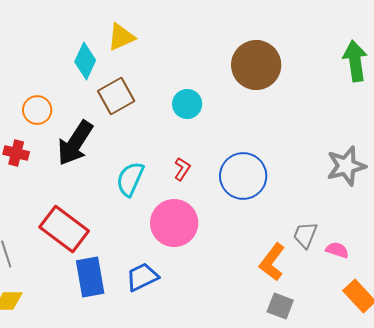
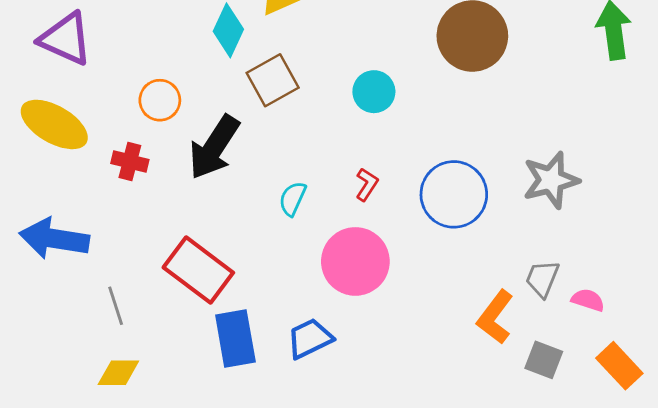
gray star: (346, 166) -> (551, 180), moved
cyan semicircle: (130, 179) -> (293, 199), size x0.7
gray square: (280, 306) -> (544, 360), moved

